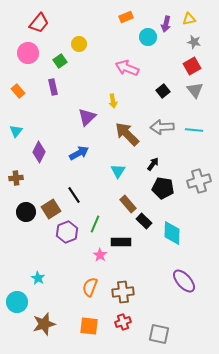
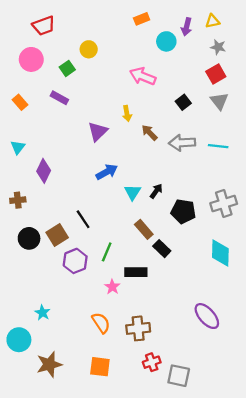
red trapezoid: (39, 23) -> (44, 26), turned 30
purple rectangle: (53, 87) -> (59, 98), turned -49
brown arrow: (127, 134) -> (149, 133), moved, size x0.6
blue arrow: (79, 153) -> (107, 172), moved
black arrow: (153, 164) -> (156, 191), moved
cyan diamond: (172, 233) -> (220, 253), moved
orange semicircle: (90, 287) -> (101, 323), turned 126
red cross: (123, 322) -> (152, 362), moved

